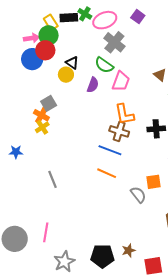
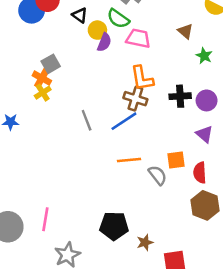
yellow circle: (66, 75) -> (97, 30), moved
pink trapezoid: (121, 81) -> (138, 38), turned -100
blue line: (110, 150) -> (124, 121), turned -55
orange line: (107, 173) -> (129, 160), moved, turned -30
gray line: (53, 179) -> (87, 120), moved
black pentagon: (102, 256) -> (114, 226), moved

